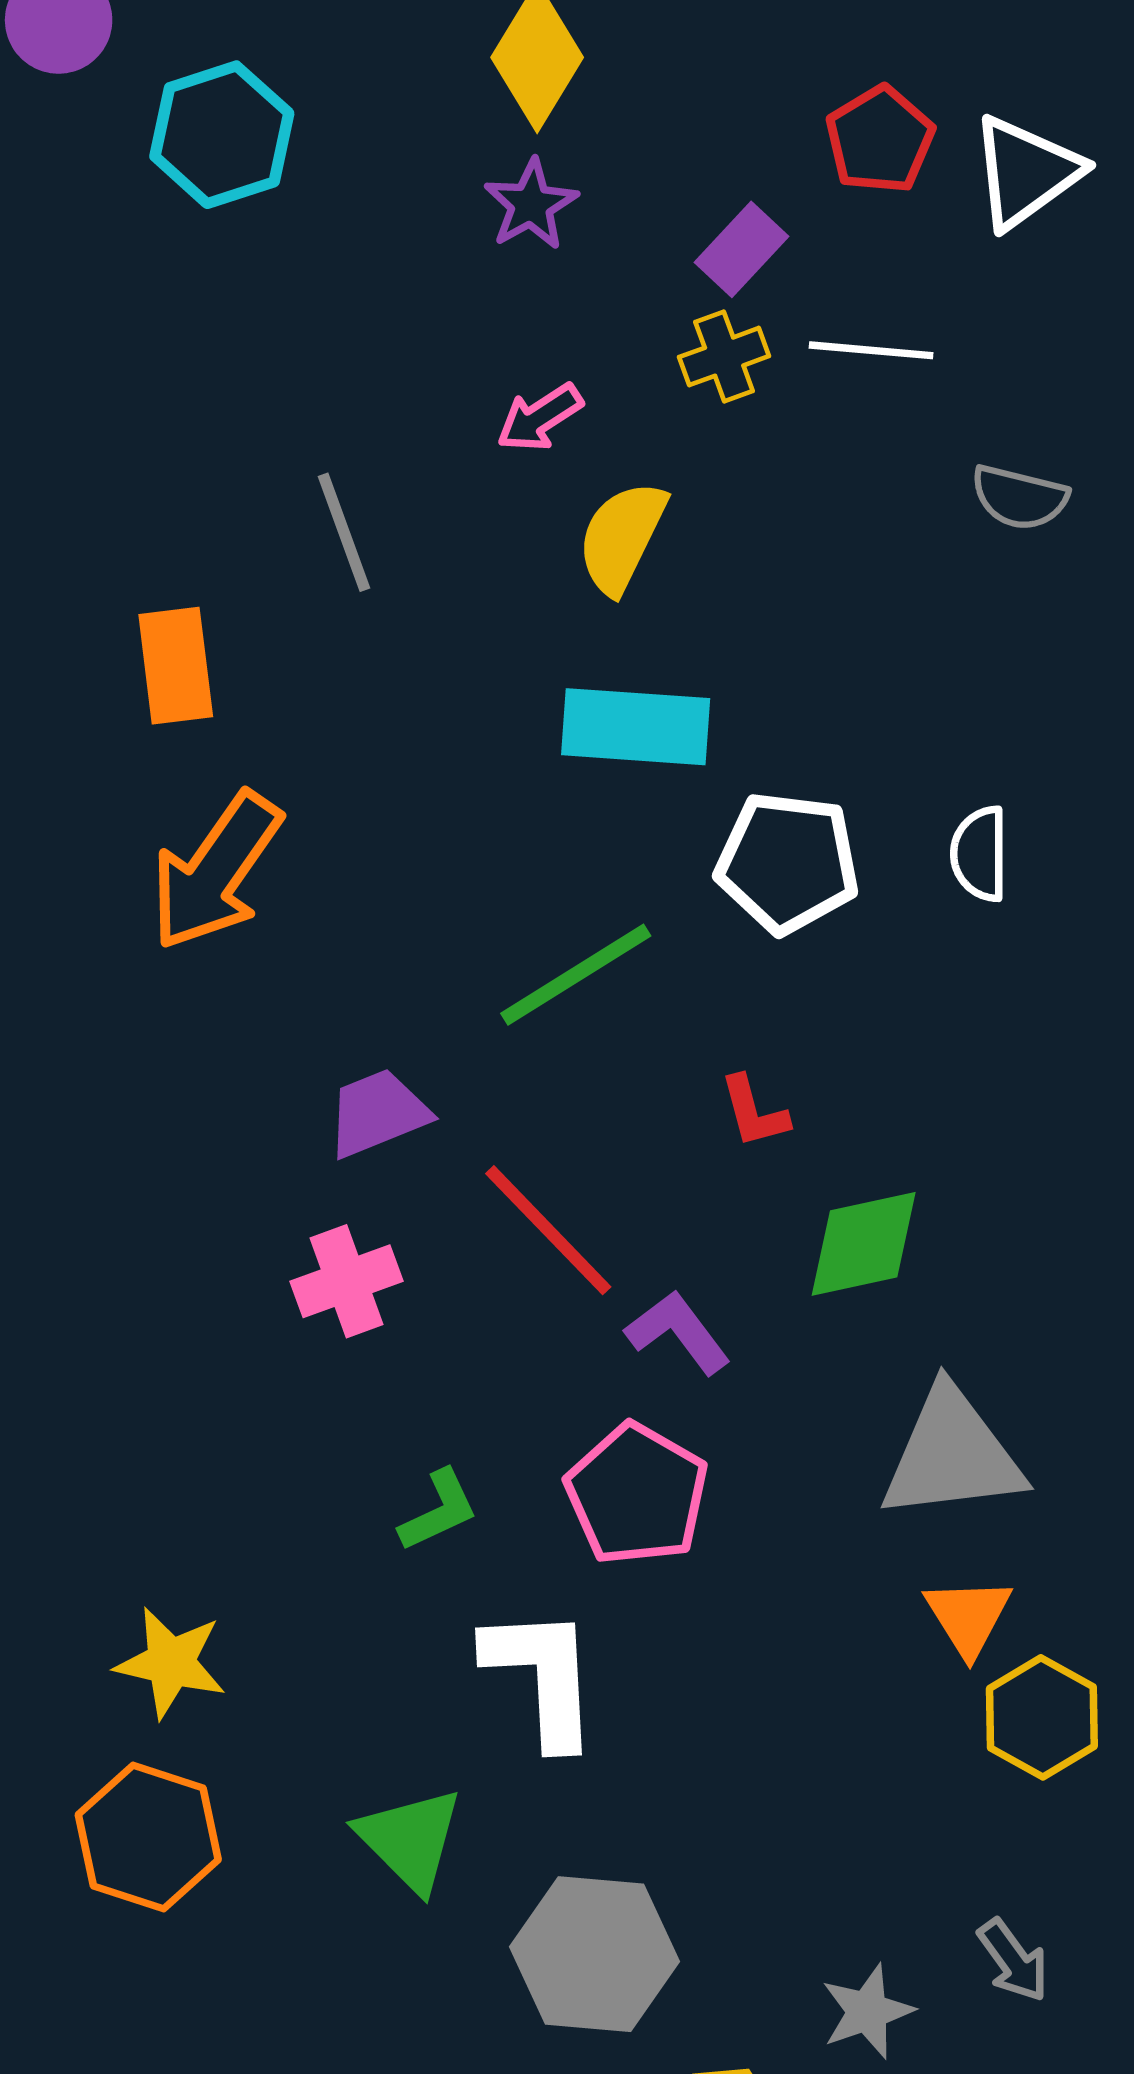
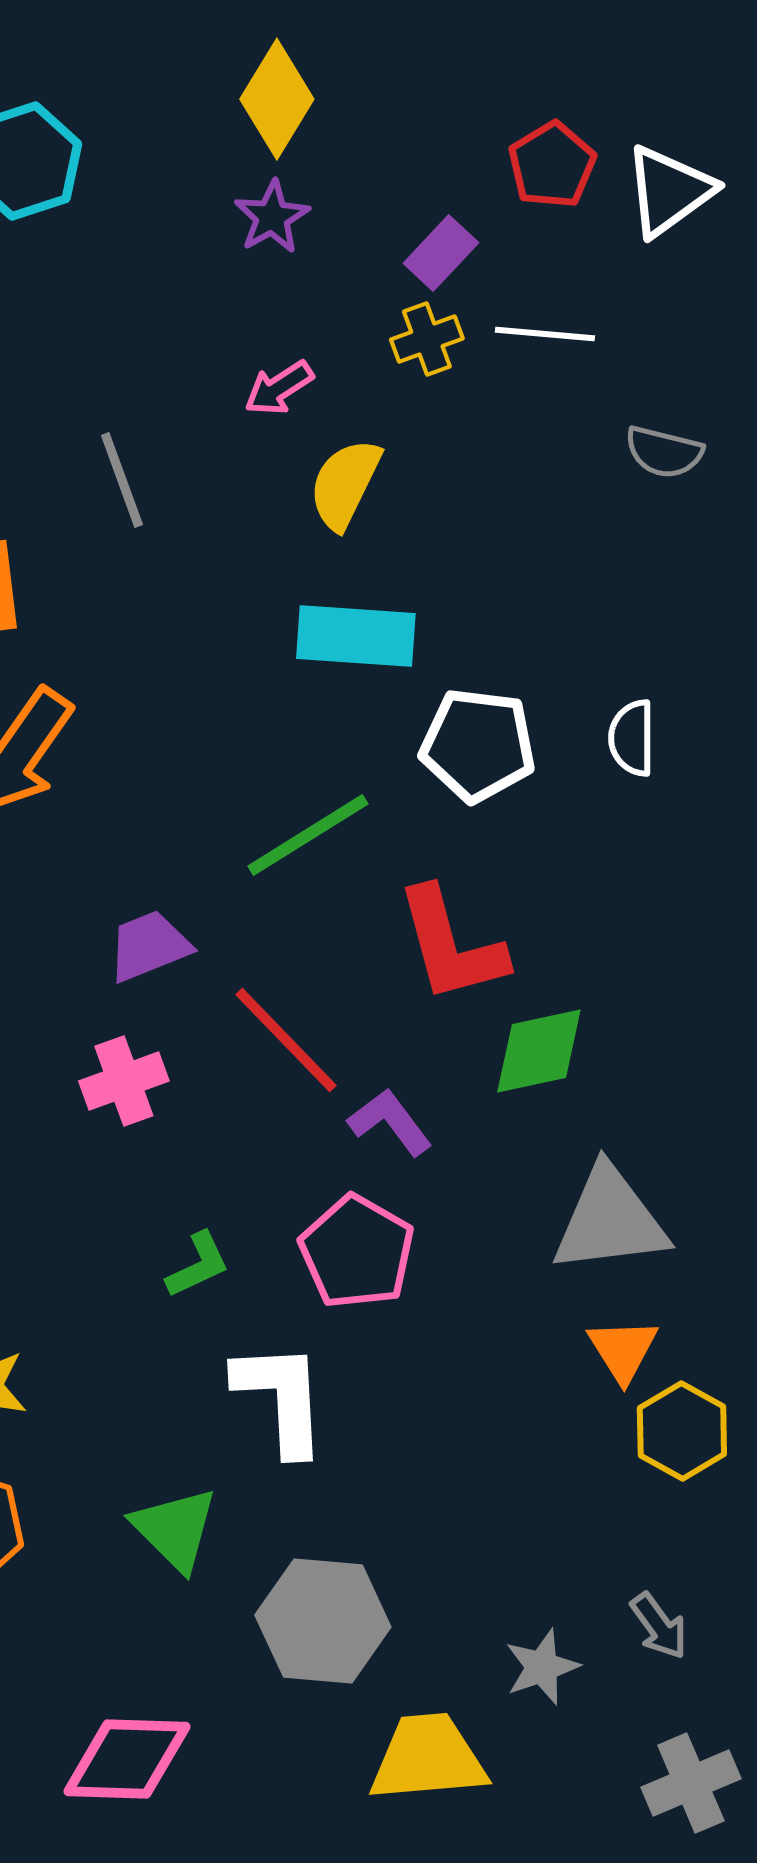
red L-shape: (754, 1112) -> (451, 945), size x2.0

